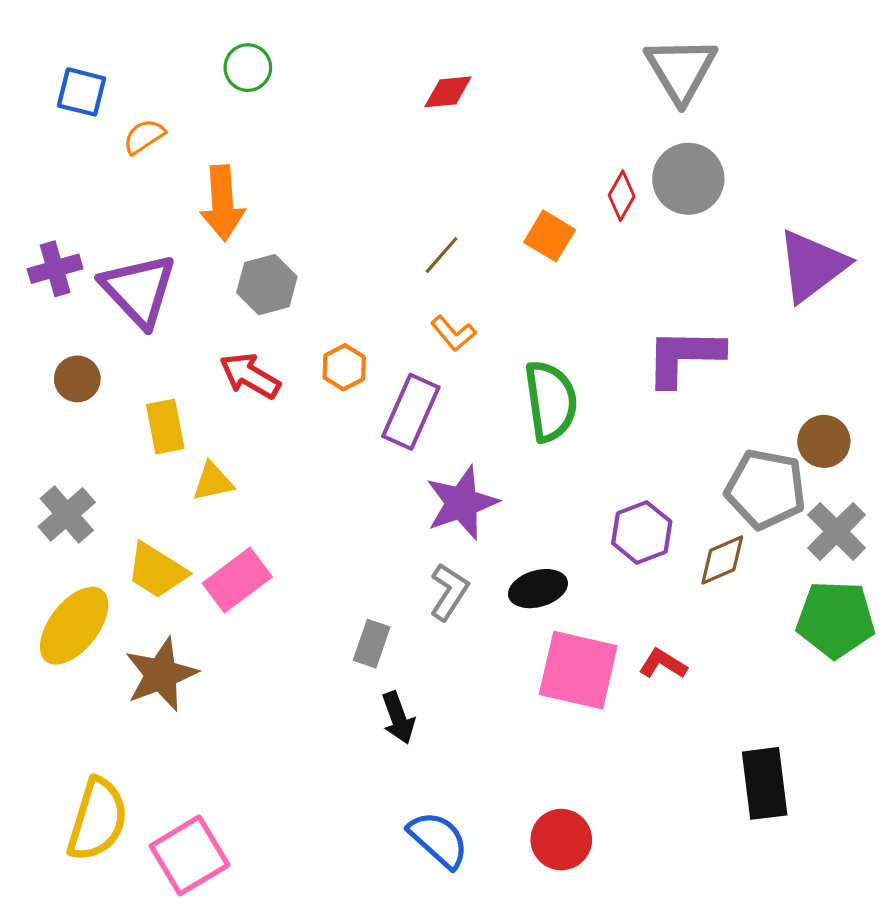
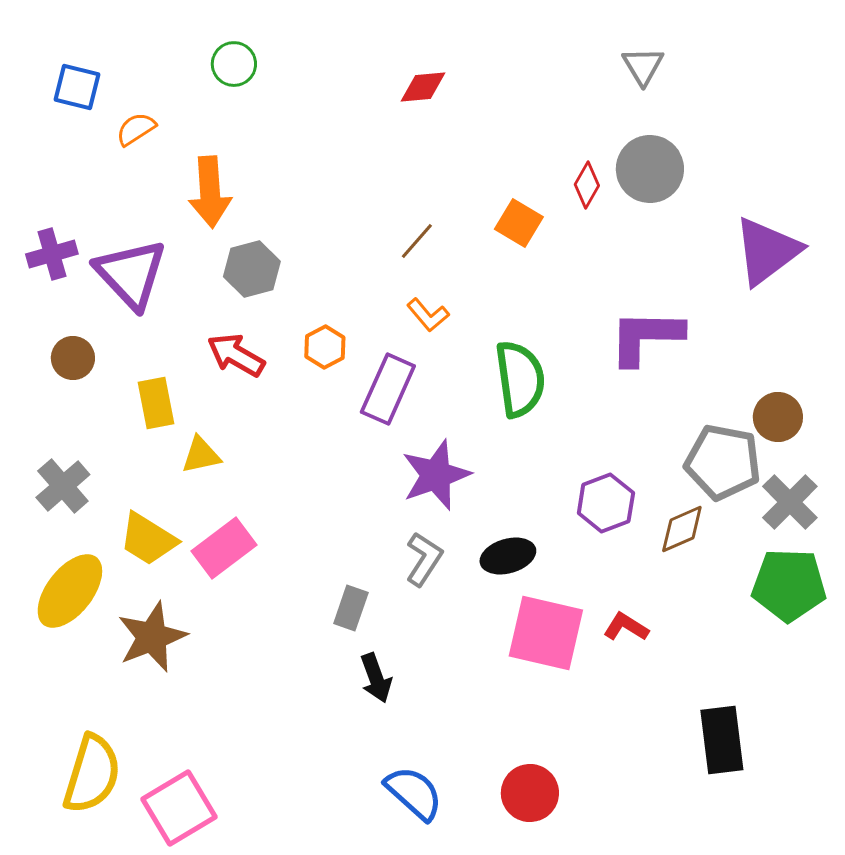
gray triangle: (681, 70) -> (643, 66), size x0.6

